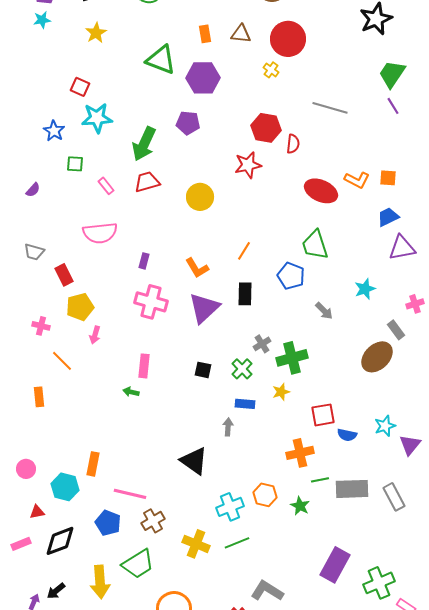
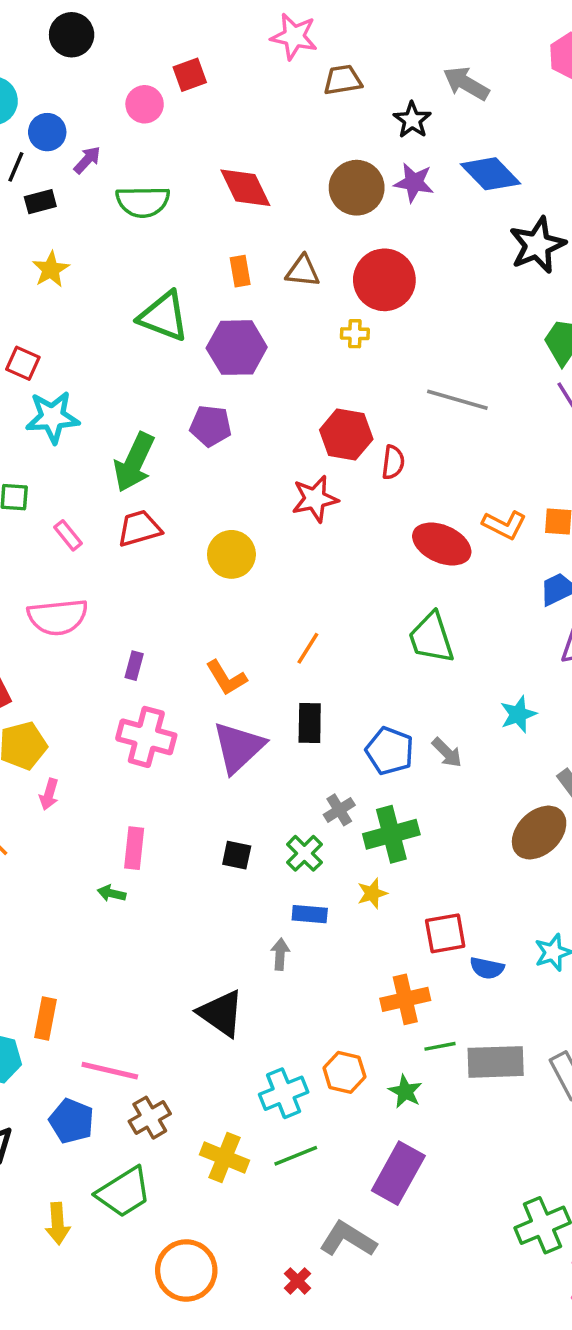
yellow cross: (271, 70) -> (355, 334), turned -35
blue pentagon: (291, 276) -> (390, 751), moved
purple rectangle: (335, 565) -> (398, 1173), moved
yellow arrow: (100, 582) -> (58, 1224), size x0.7

